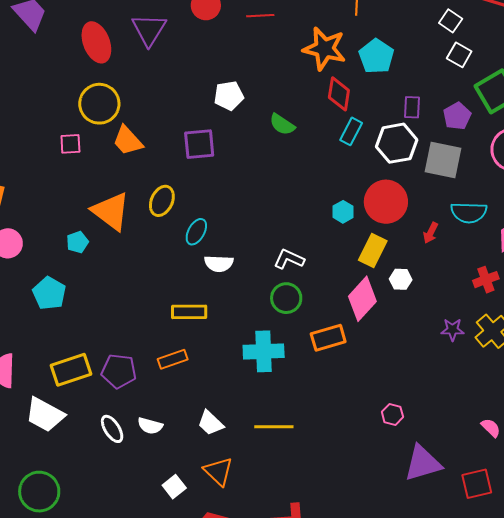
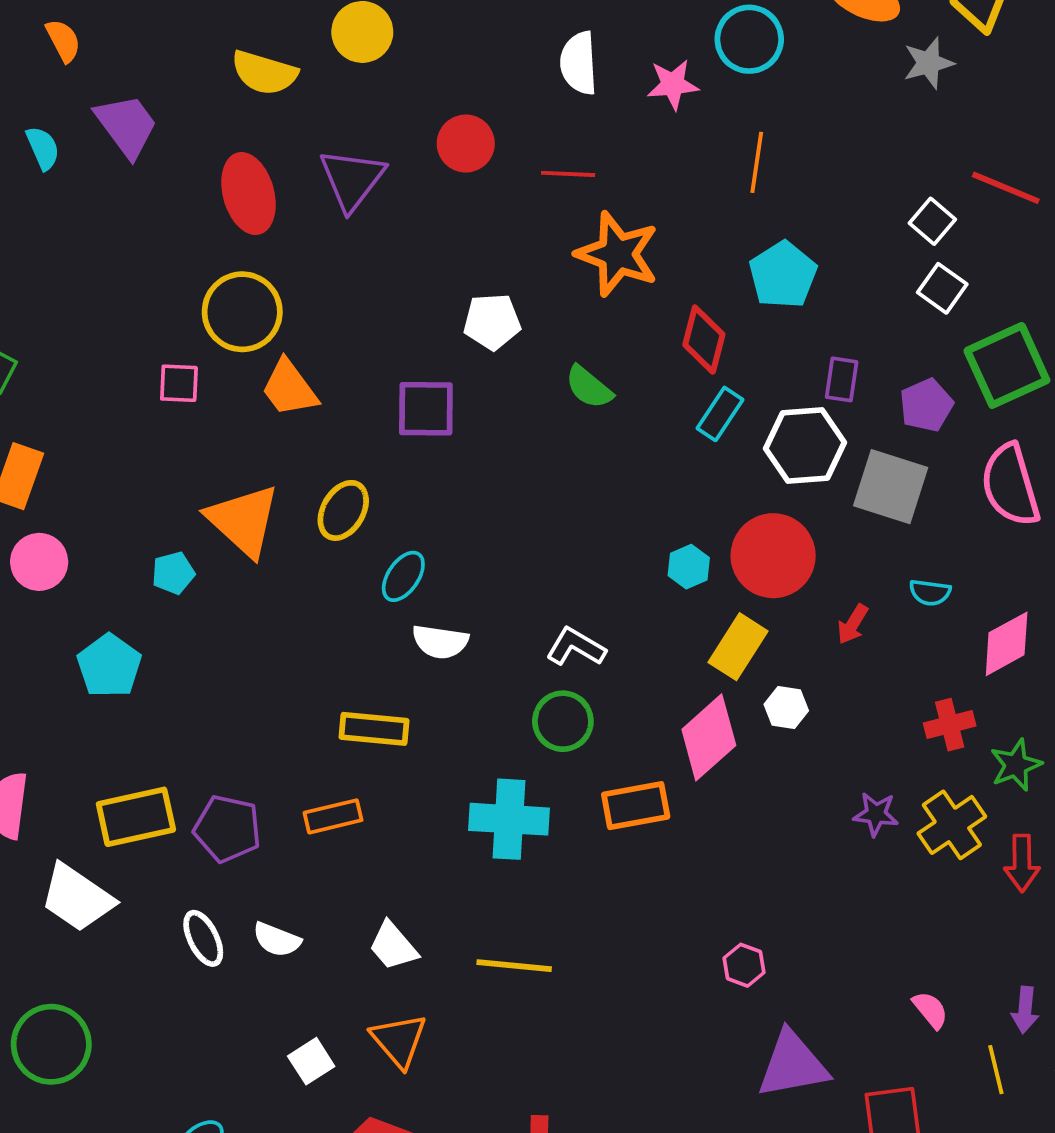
orange star: (324, 49) -> (617, 254), moved
cyan semicircle: (469, 212) -> (930, 592), size x0.6

